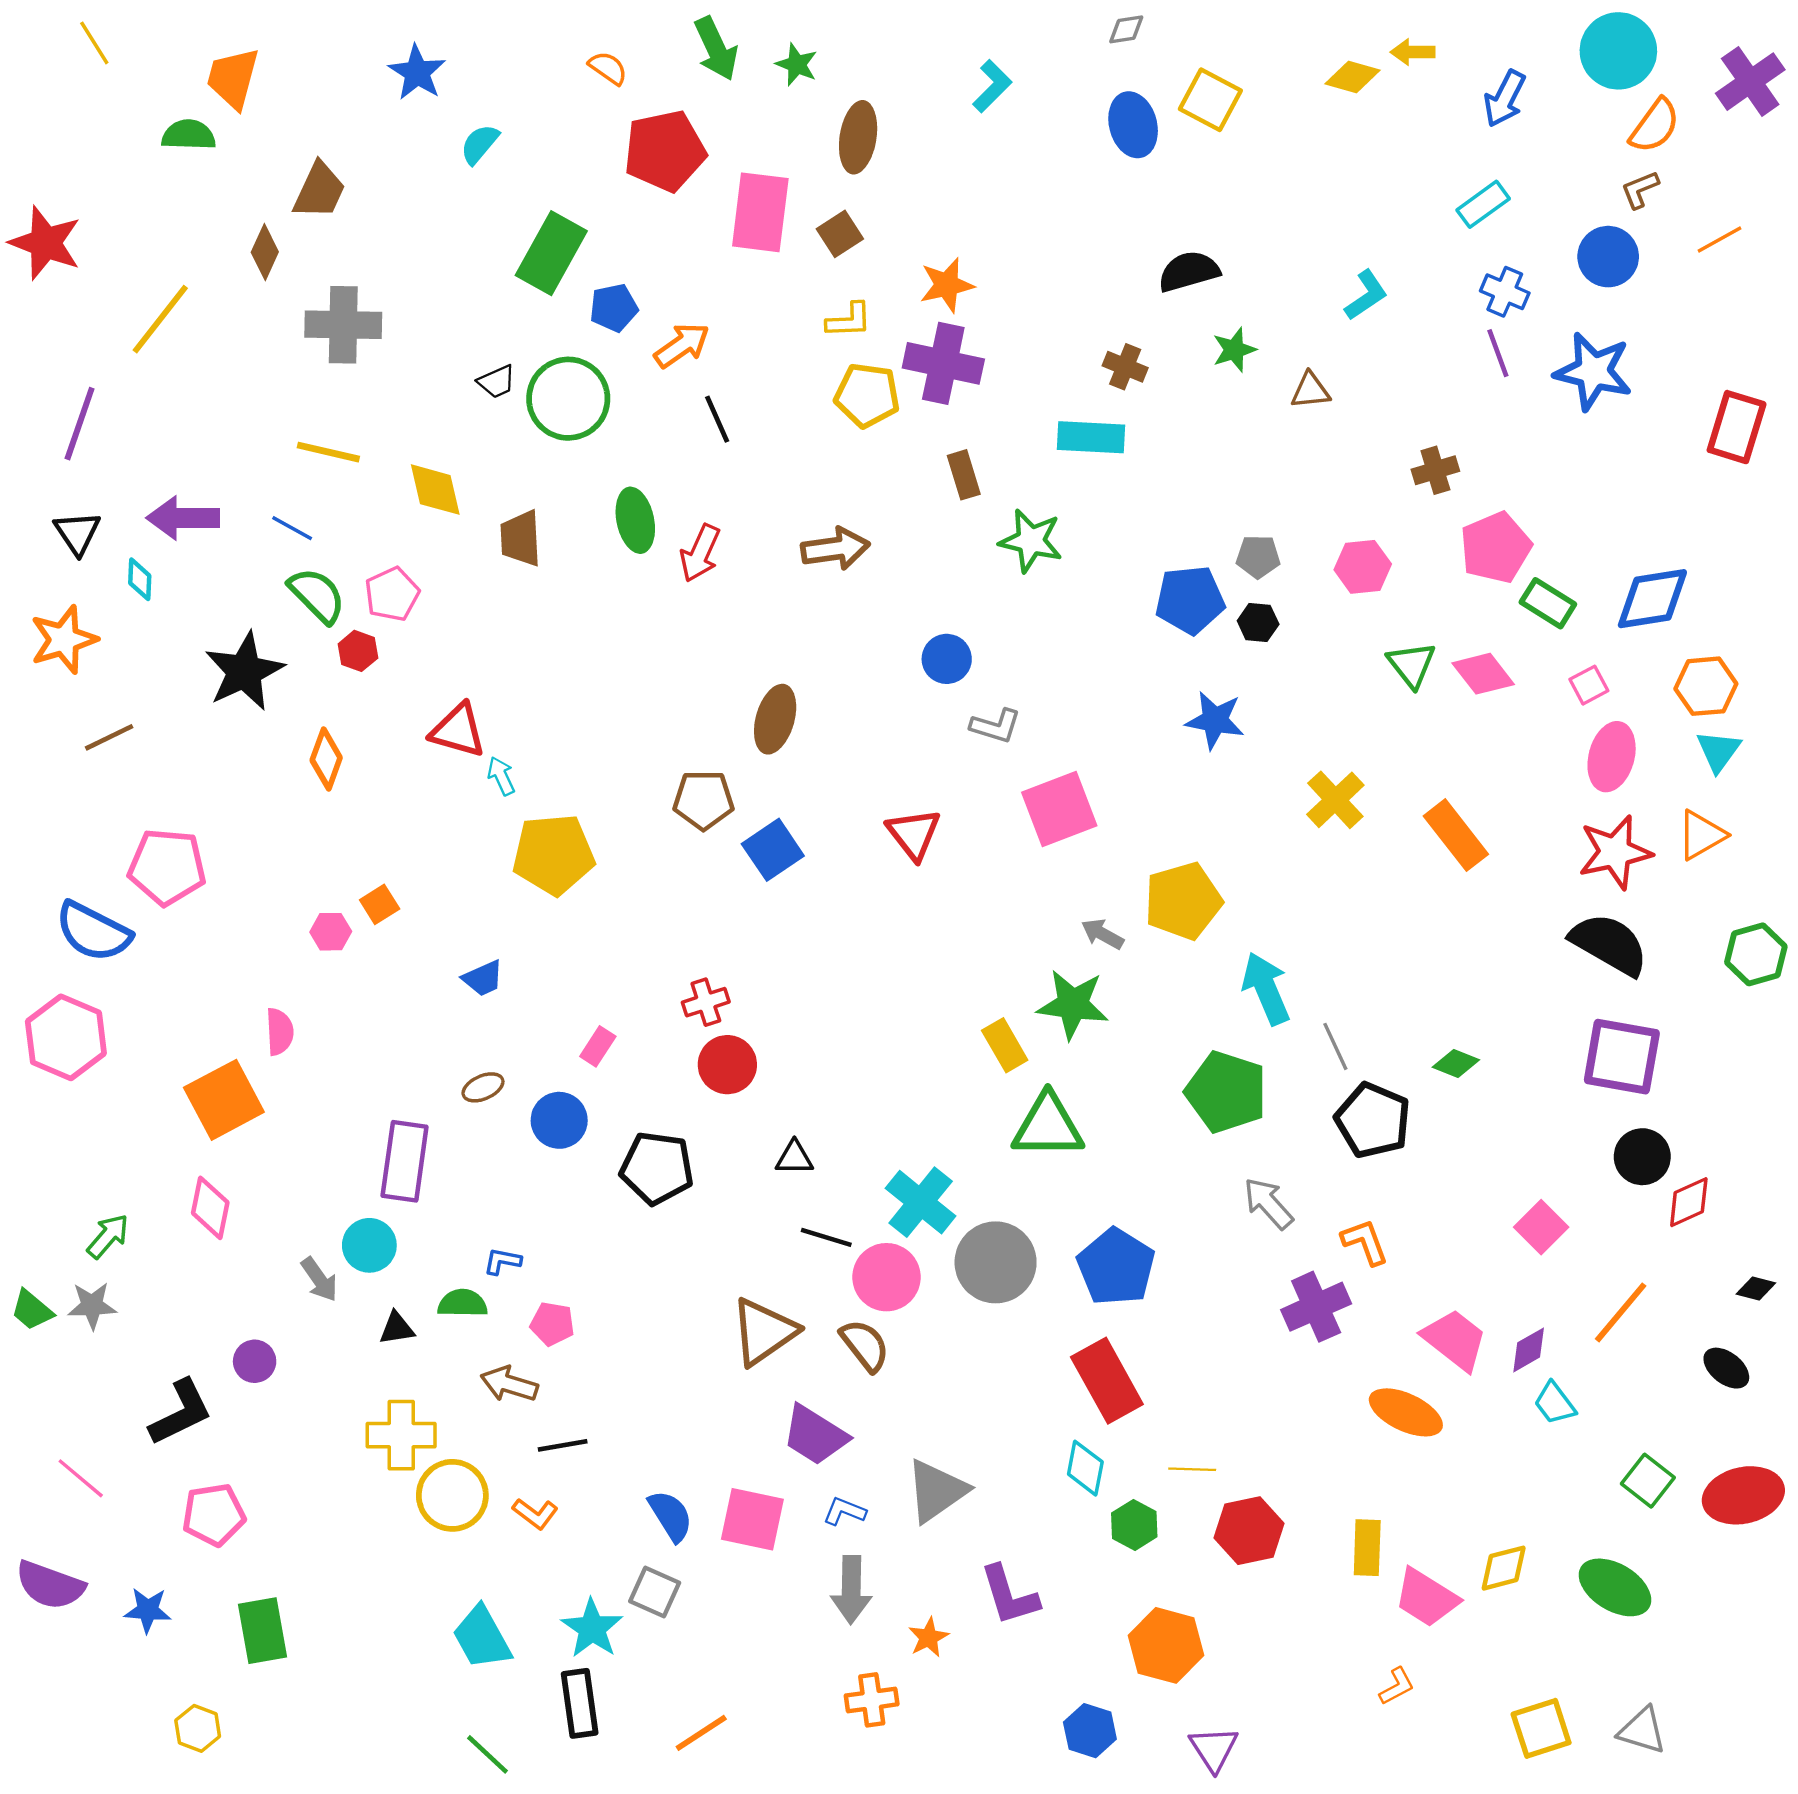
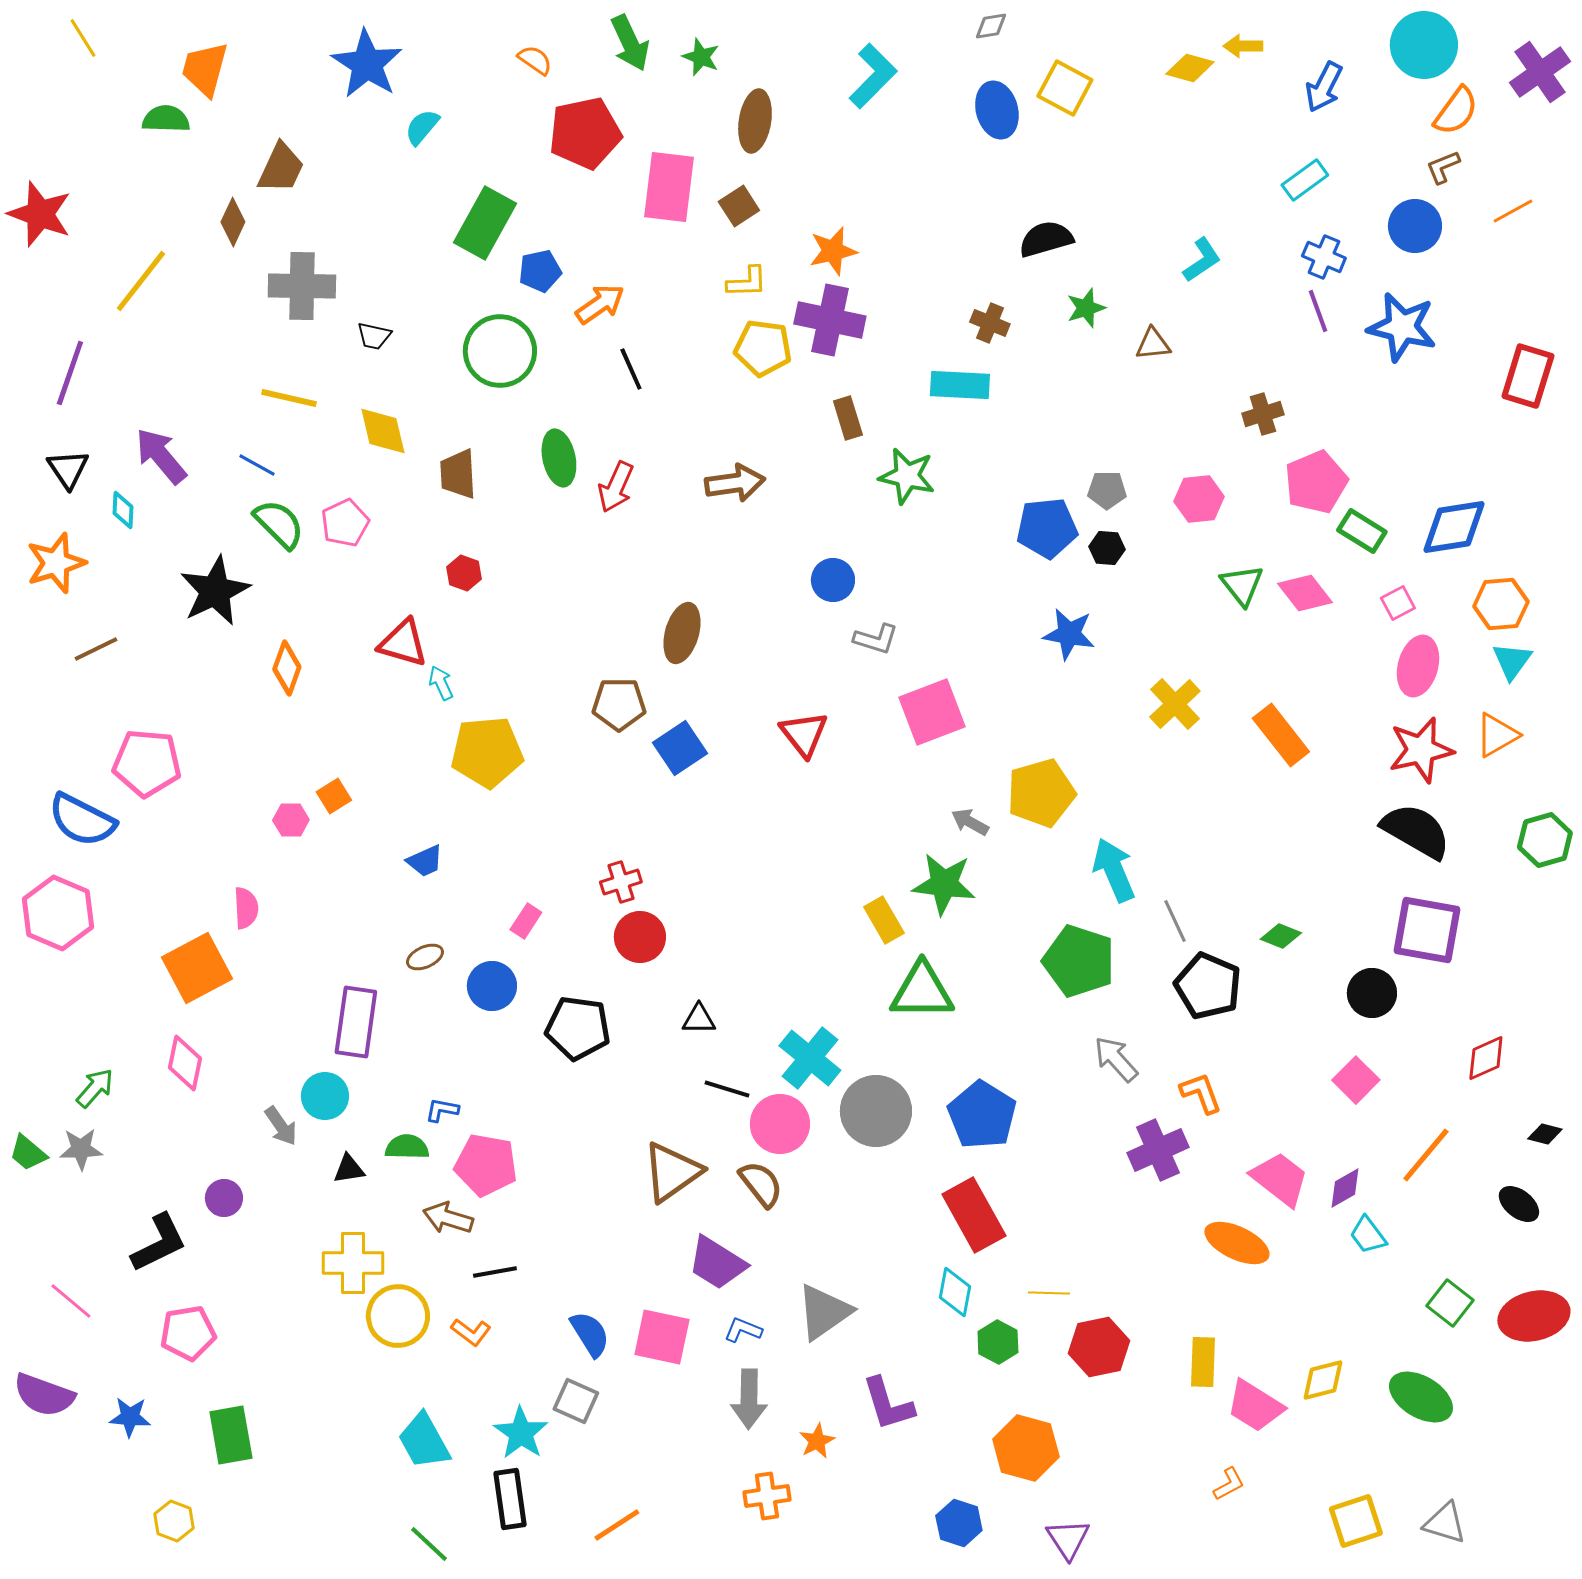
blue star: (417, 72) -> (367, 64), size x1.4
cyan L-shape: (992, 86) -> (873, 76), size x1.4
black trapezoid: (497, 382) -> (374, 336), moved, turned 36
purple arrow: (183, 518) -> (161, 456), turned 50
red hexagon: (358, 651) -> (464, 573), moved
black circle: (1642, 1157) -> (1372, 993), moved
pink pentagon: (552, 1324) -> (486, 1165), size x1.6

